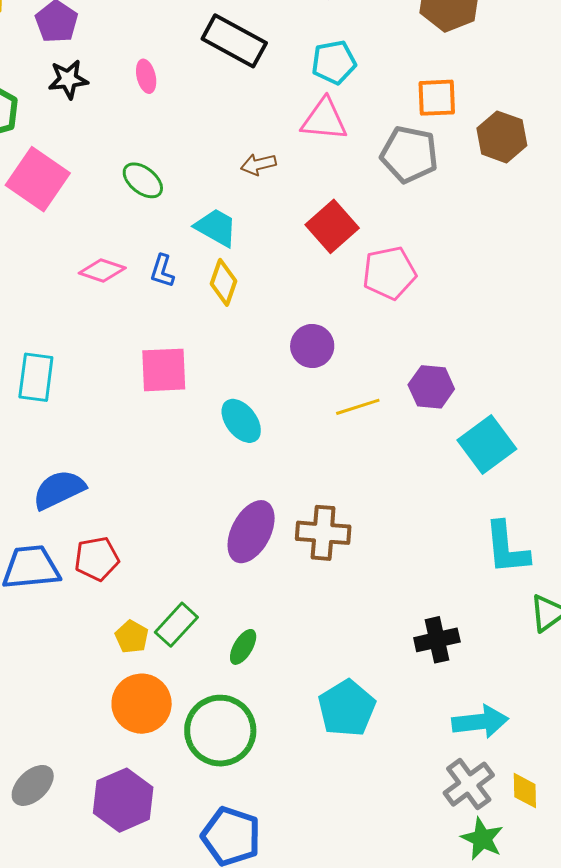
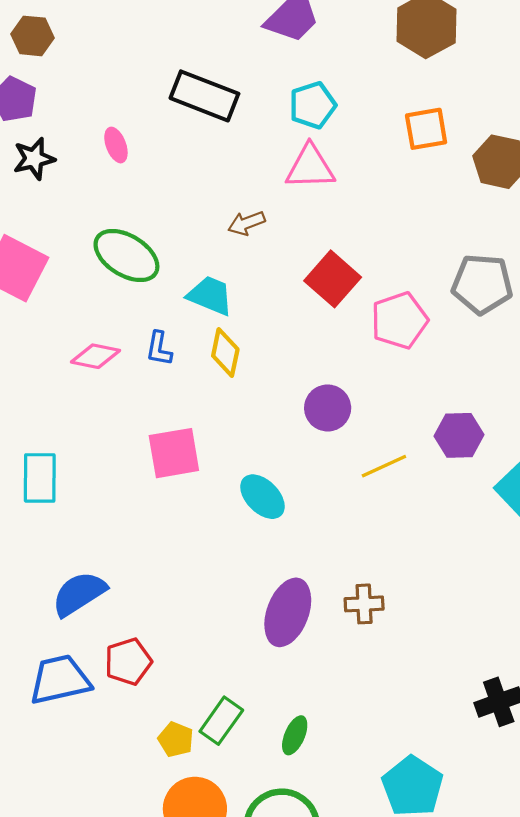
gray pentagon: (409, 154) -> (482, 284), moved
green ellipse: (143, 180) -> (126, 256), size x1.5
brown cross: (323, 533) -> (364, 604), size x0.7

